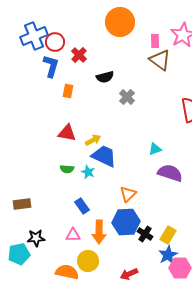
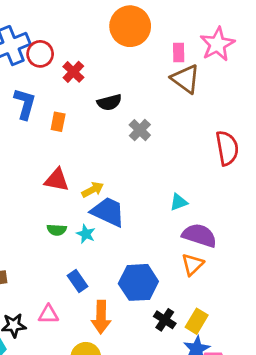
blue L-shape: (51, 66) -> (25, 104), moved
orange triangle: (128, 194) -> (192, 264), moved
blue hexagon: (126, 222) -> (138, 282), moved
pink triangle: (73, 235) -> (48, 314), moved

